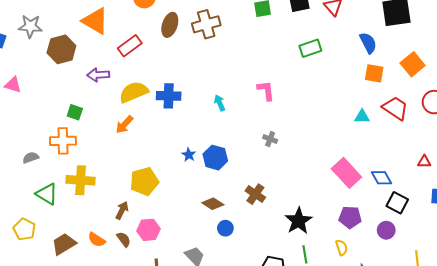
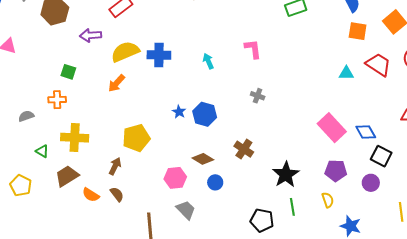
orange cross: (63, 141) -> (57, 100), size x0.7
green triangle: (47, 194) -> (42, 151), size x0.6
pink hexagon: (148, 230) -> (175, 178), moved
brown trapezoid: (64, 244) -> (67, 176), moved

